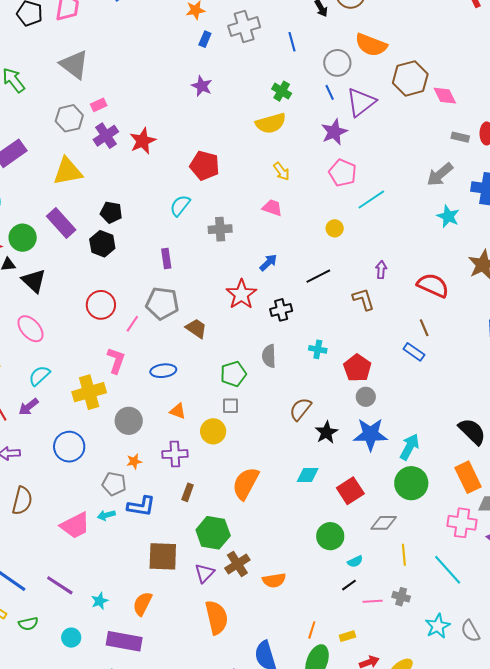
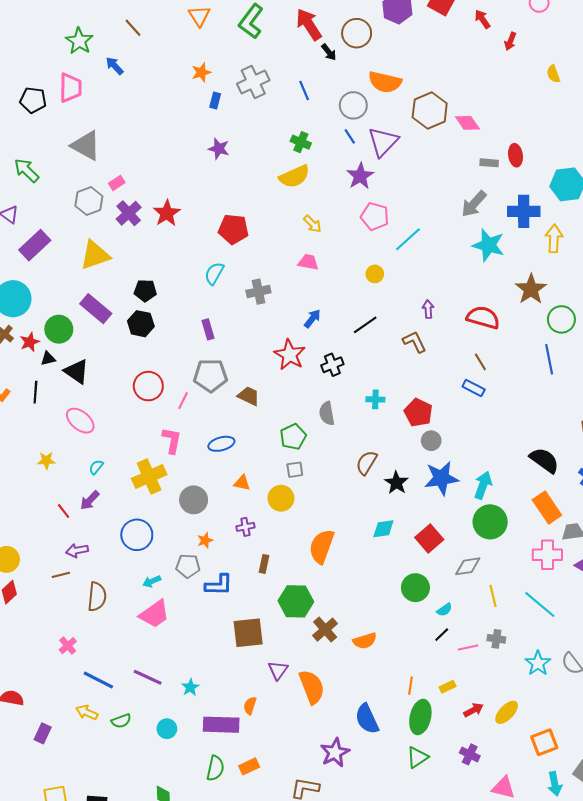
cyan star: (448, 216) -> (488, 245), size x1.4
cyan semicircle: (39, 376) -> (96, 467), size x0.7
purple cross: (175, 454) -> (245, 527), size x0.7
cyan arrow: (106, 515) -> (152, 581), moved
purple triangle: (204, 573) -> (278, 670), moved
orange semicircle: (142, 604) -> (250, 706), moved, size x0.7

